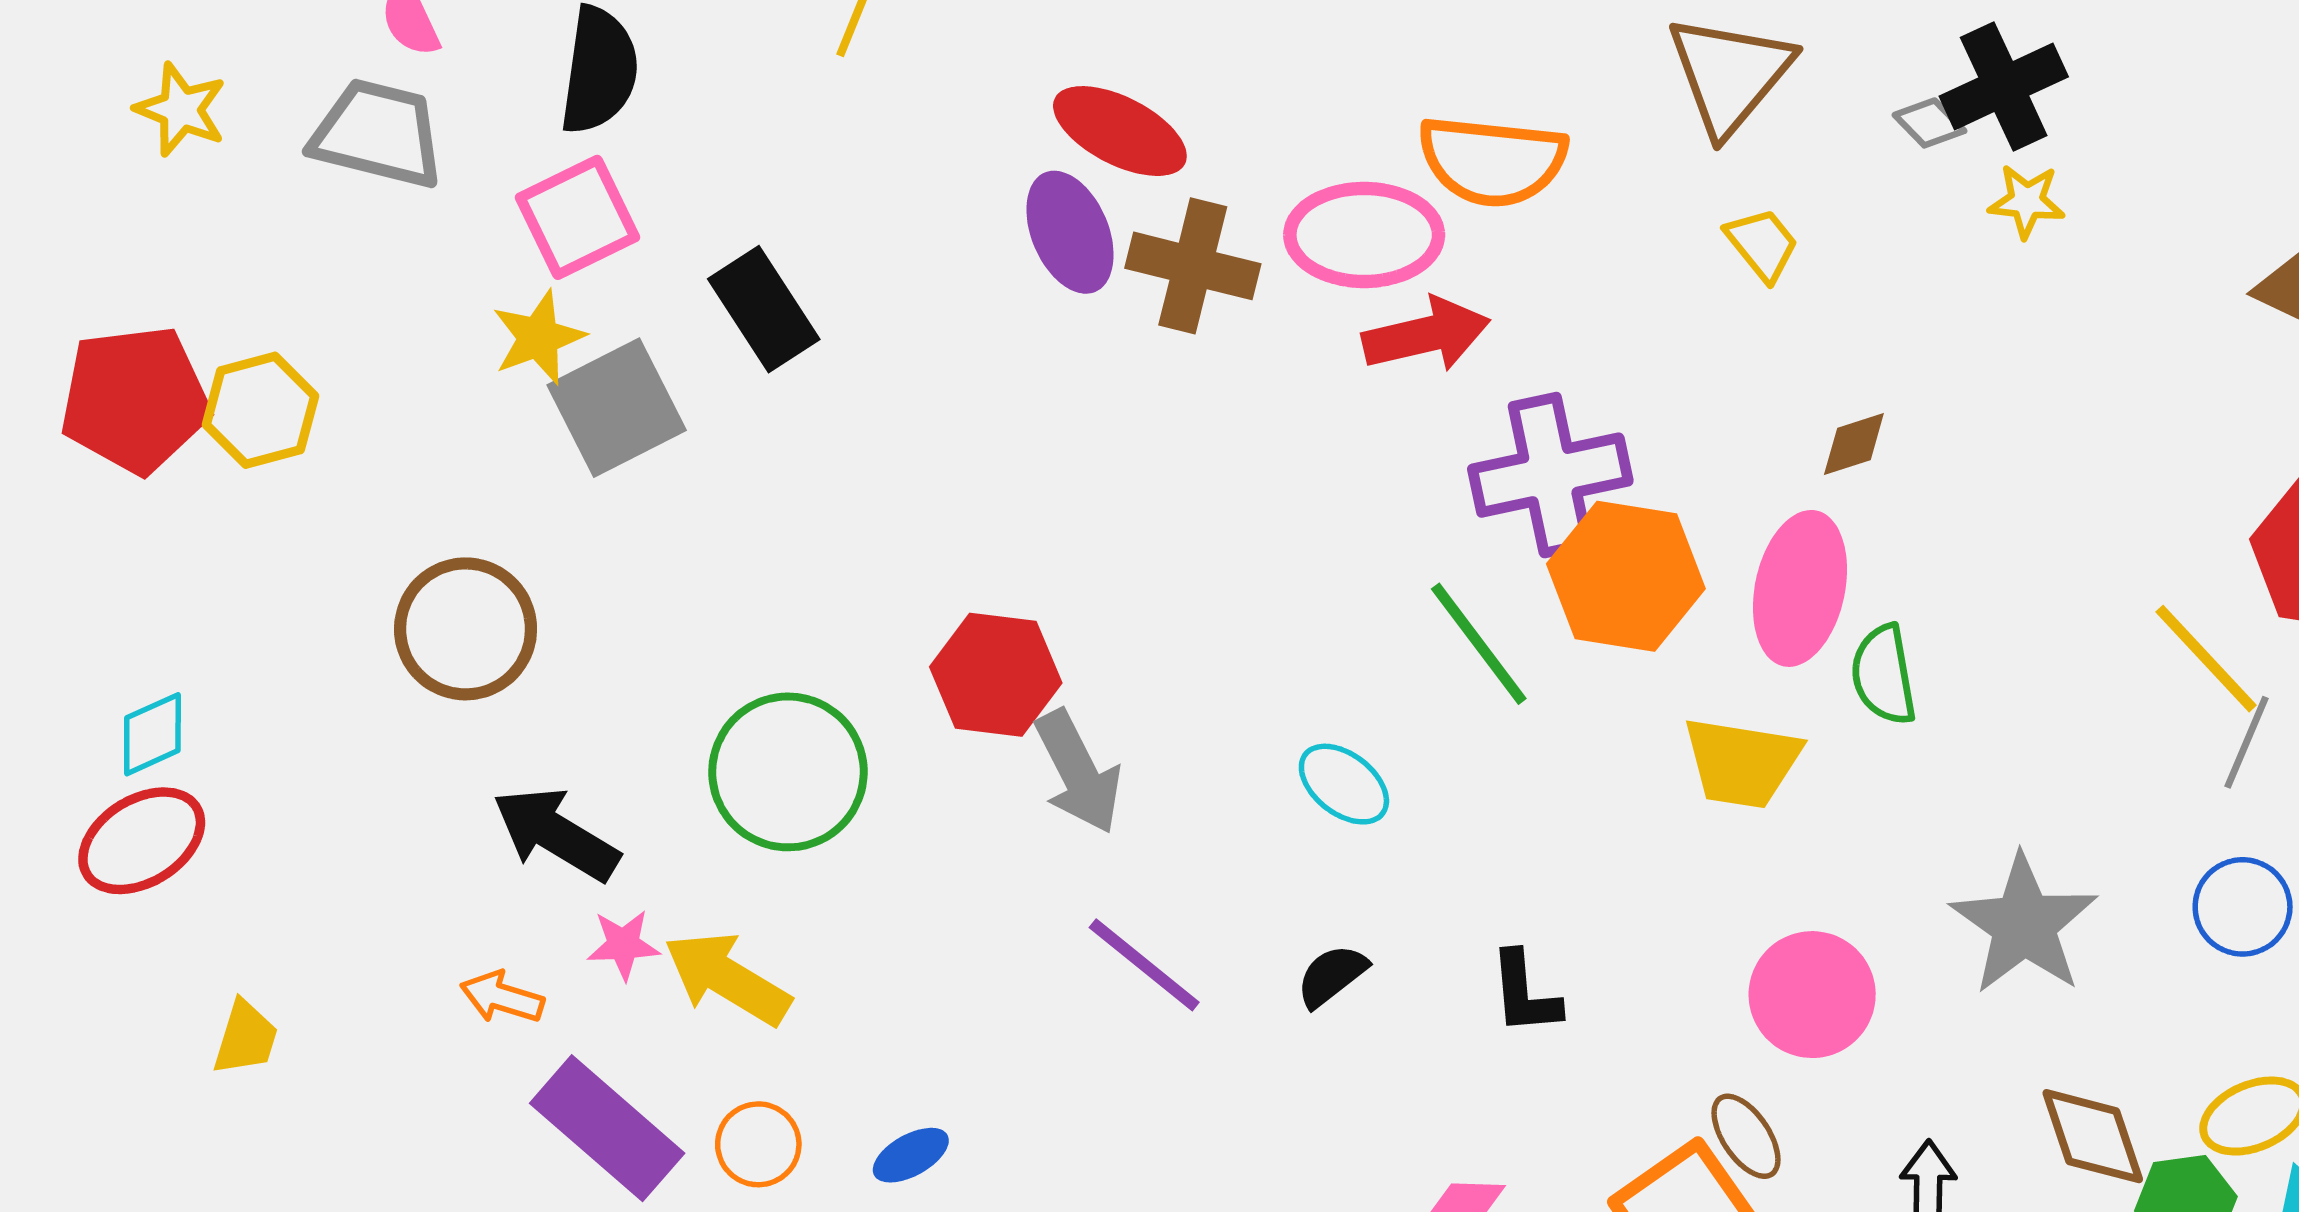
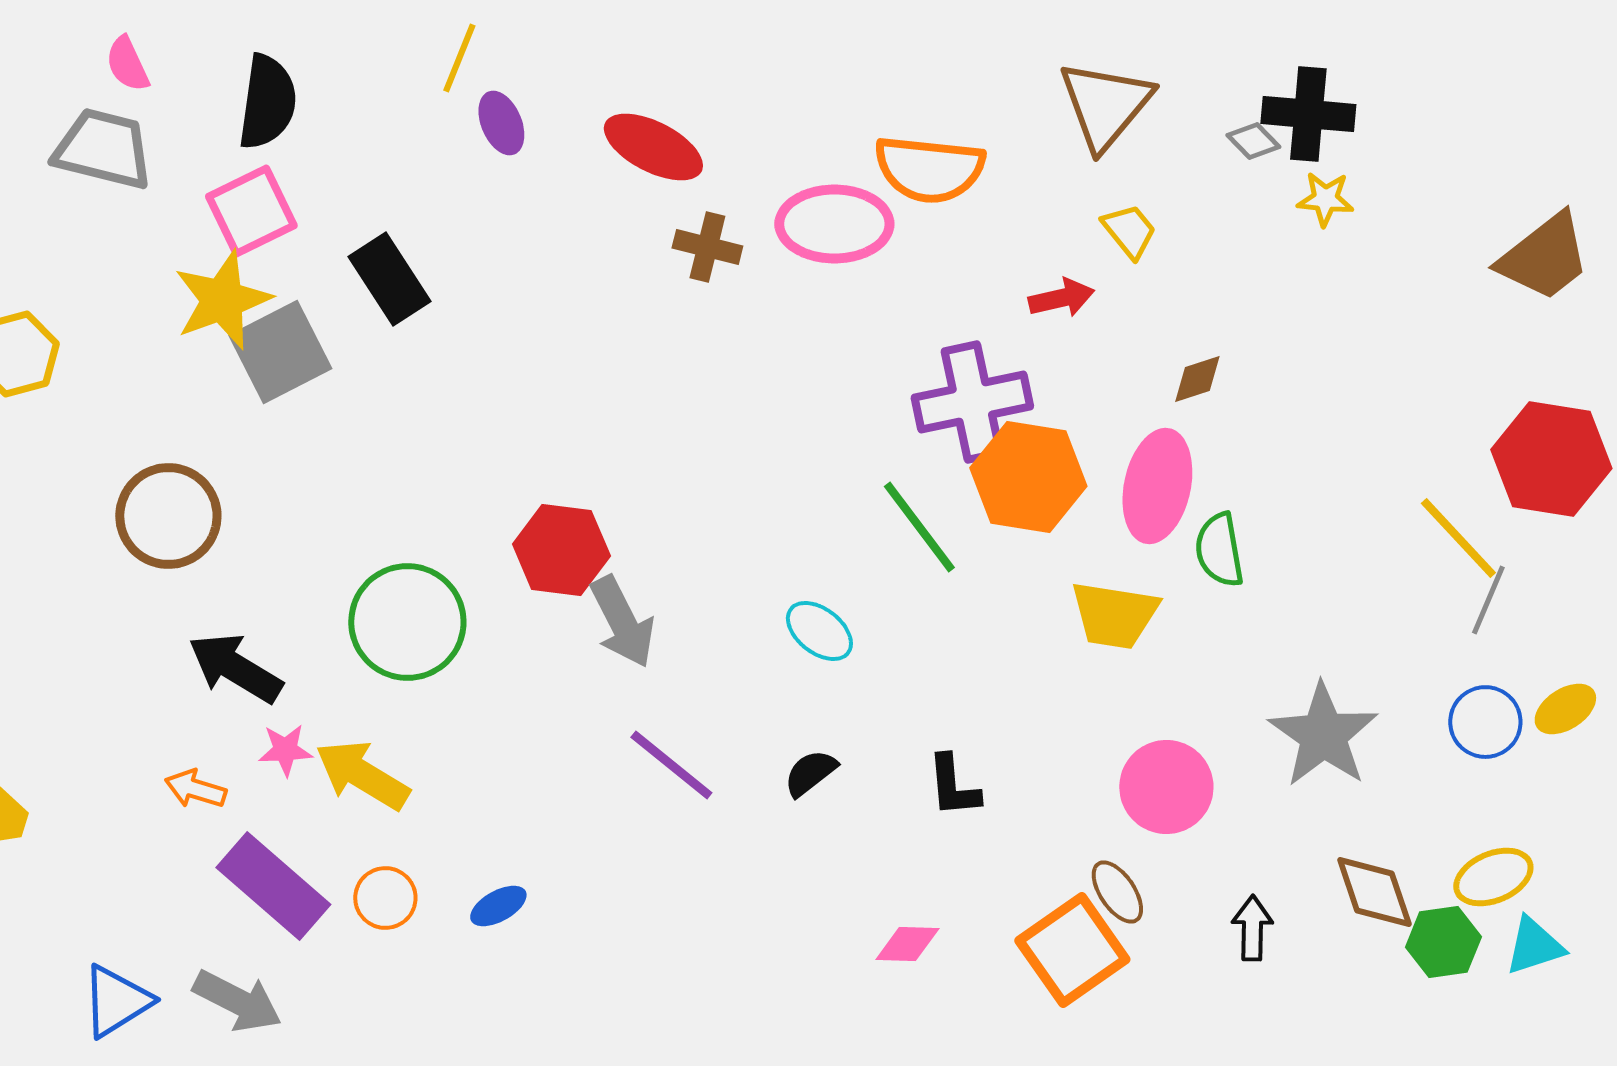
black cross: (2004, 86) -> (1308, 114), turned 30
purple ellipse: (1070, 232) -> (501, 123), moved, size x0.7
brown cross: (1193, 266) -> (707, 247), size x0.7
red arrow: (1426, 335) -> (1061, 298), moved, size x0.7
yellow star: (538, 337) -> (222, 300), size x1.4

